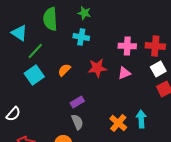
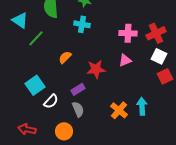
red cross: (155, 46) -> (156, 33), turned -30
red star: (97, 68) -> (96, 69), moved
white square: (158, 69) -> (159, 56), turned -35
cyan square: (34, 75) -> (35, 85), moved
white semicircle: (13, 114) -> (51, 101), moved

